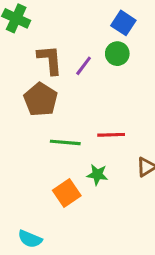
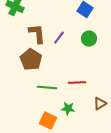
green circle: (117, 54) -> (89, 39), moved
orange square: (67, 193) -> (48, 121), turned -30

